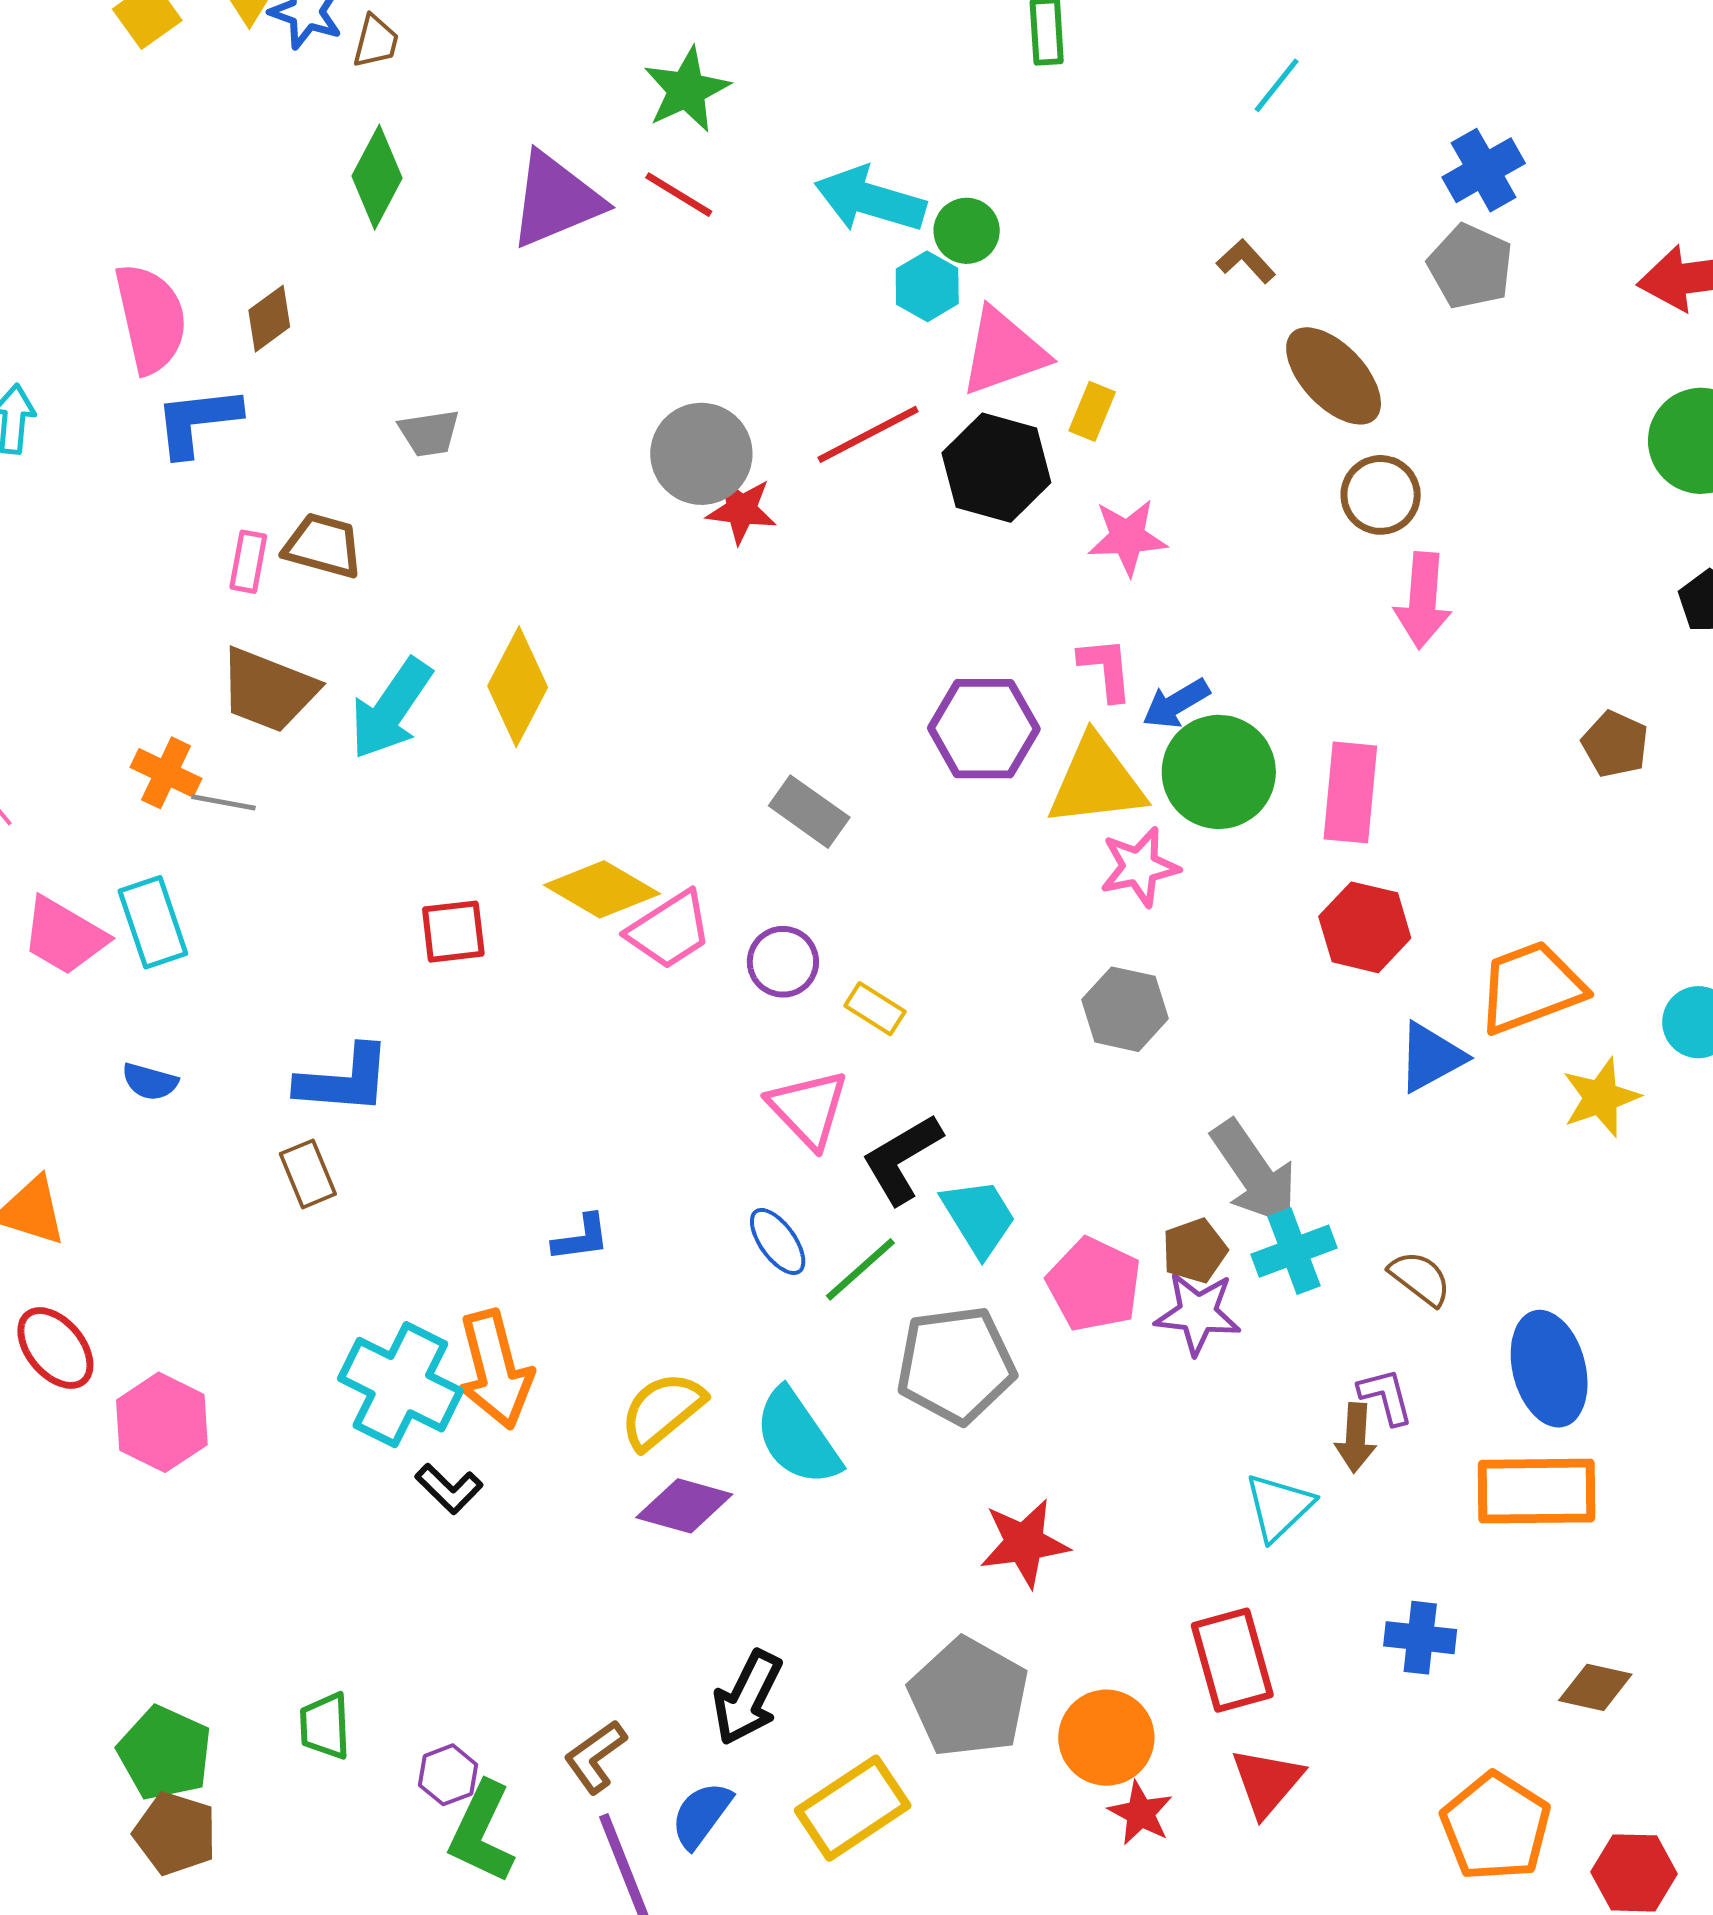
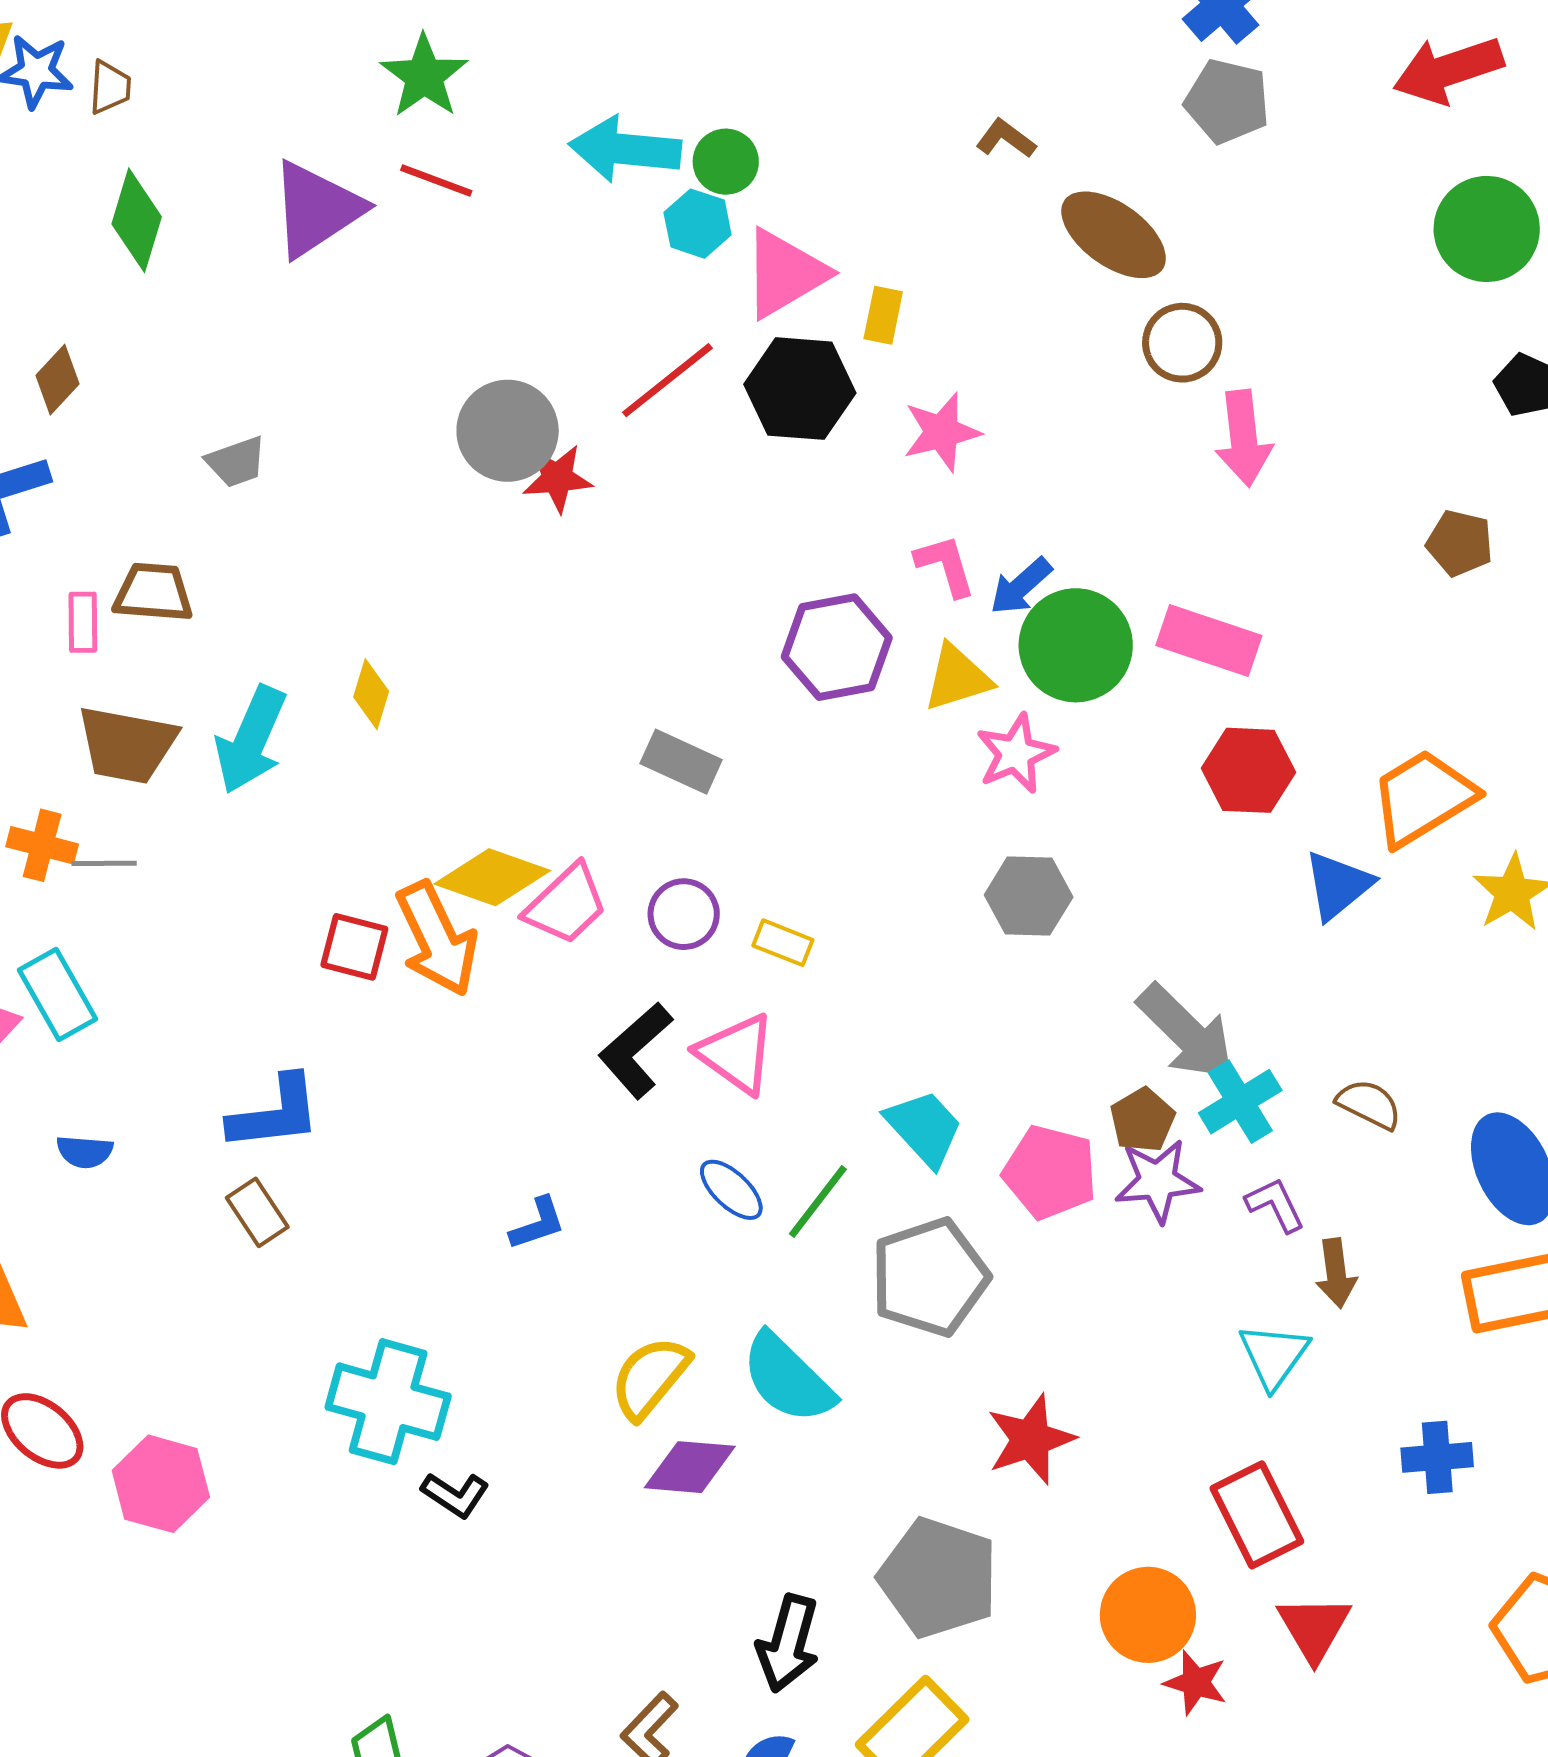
yellow diamond: (518, 687) -> (371, 694), size x0.6
yellow triangle: (1096, 781) -> (957, 678), size x0.7
pink rectangle: (1350, 792) -> (1209, 641), turned -66
red square: (453, 932) -> (354, 947), turned 32
black L-shape: (902, 1159) -> (636, 1050), moved
orange arrow: (495, 1369) -> (437, 939), moved
purple L-shape: (1386, 1396) -> (1275, 1205), moved
gray pentagon: (969, 1697) -> (938, 1578), moved

